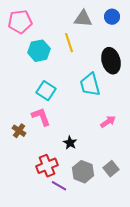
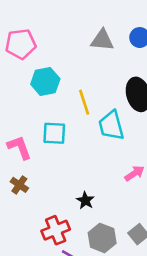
yellow line: (69, 43) -> (84, 102), moved
cyan square: (46, 91) -> (54, 133), turned -30
pink L-shape: (41, 117) -> (19, 147), moved

